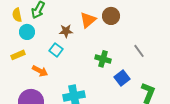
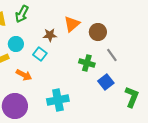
brown circle: (111, 16) -> (98, 32), moved
cyan circle: (27, 32) -> (16, 44), moved
gray line: (139, 51) -> (112, 55), moved

